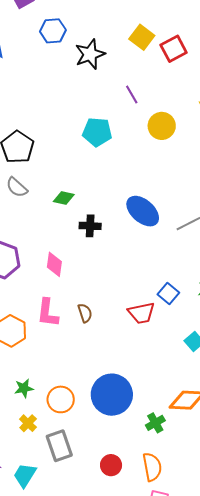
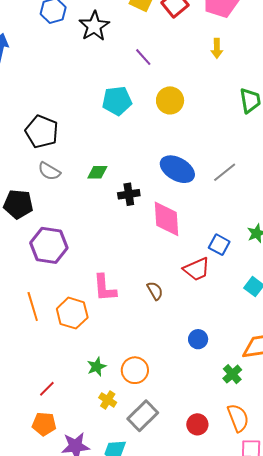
yellow circle: (162, 126) -> (170, 100), moved
pink diamond: (54, 264) -> (166, 219), moved, size x1.5
brown semicircle: (85, 313) -> (155, 291), moved
blue circle: (112, 395) -> (198, 339), moved, size x0.5
gray rectangle: (59, 446) -> (143, 416), turned 76

